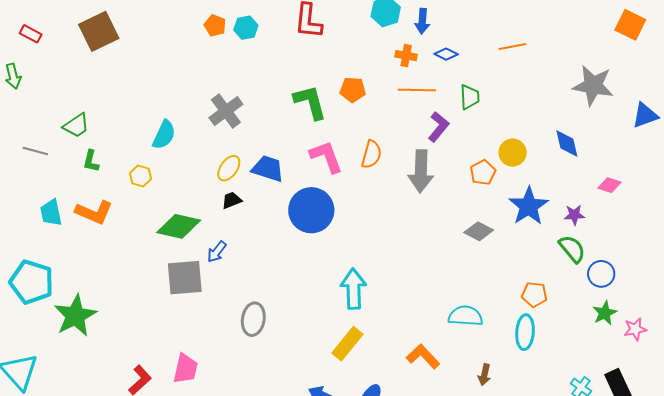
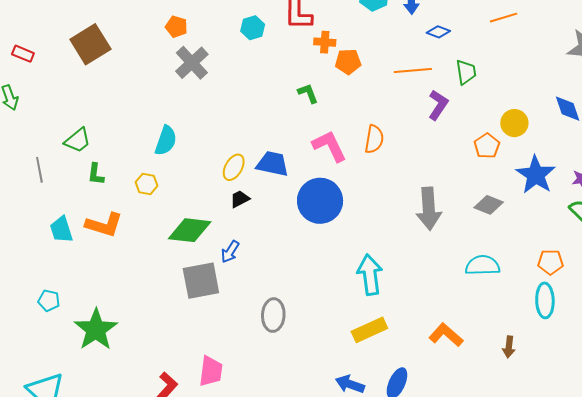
orange pentagon: (215, 26) -> (176, 27), moved
cyan hexagon: (246, 28) -> (253, 28), moved
orange cross: (406, 56) -> (325, 42), moved
orange pentagon: (353, 90) -> (348, 62), moved
green L-shape: (310, 102) -> (308, 93), size x0.6
gray cross: (226, 111) -> (192, 63), moved
gray line: (35, 151) -> (39, 170), turned 70
gray arrow: (421, 171) -> (429, 209), moved
cyan pentagon: (31, 282) -> (49, 300), size x0.5
cyan semicircle: (466, 316) -> (483, 265), moved
yellow rectangle: (347, 344) -> (369, 330), turned 32

